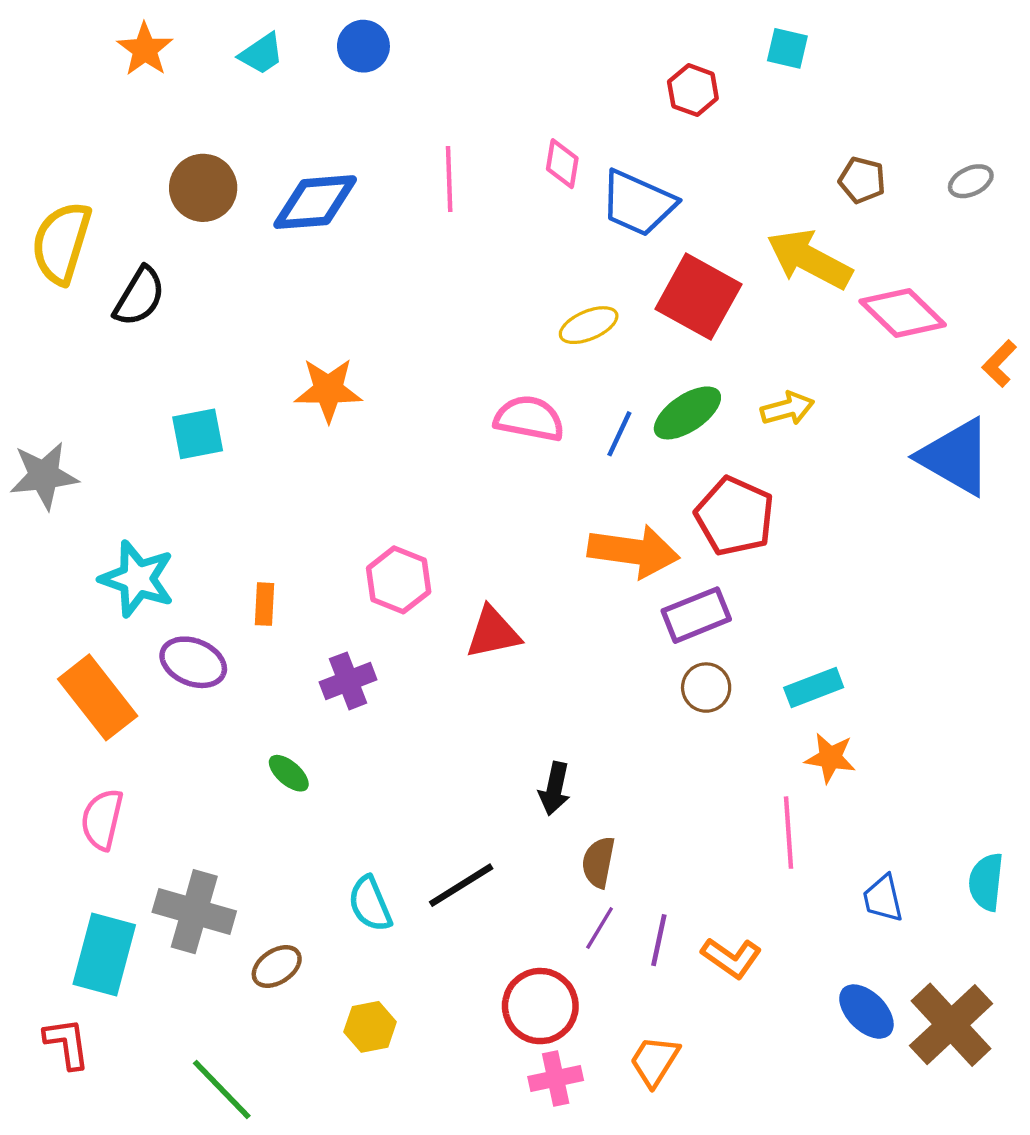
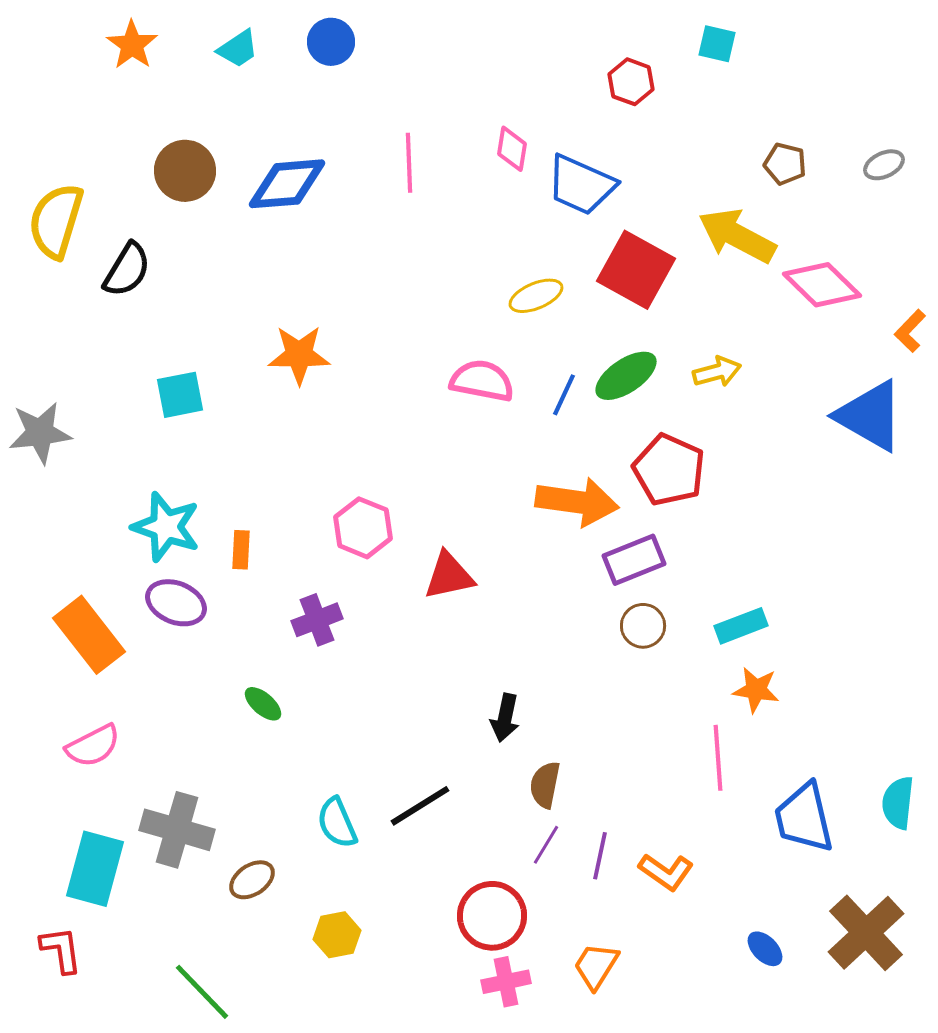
cyan star: (137, 579) -> (166, 527), moved
pink semicircle: (102, 819) -> (93, 746), turned -130
blue trapezoid: (883, 898) -> (804, 818), size x1.6
blue ellipse: (866, 1012) -> (765, 949), moved, size x0.7

